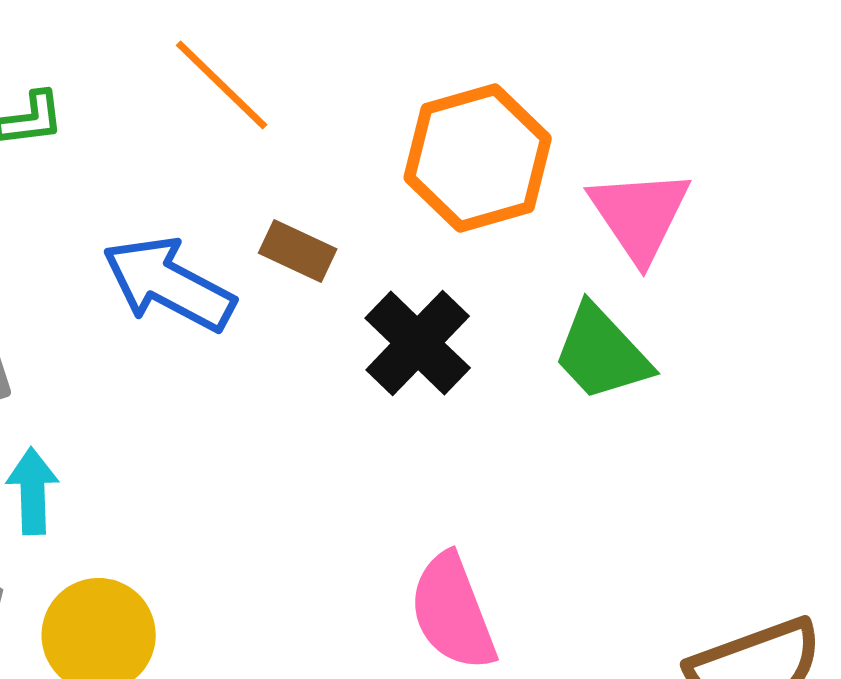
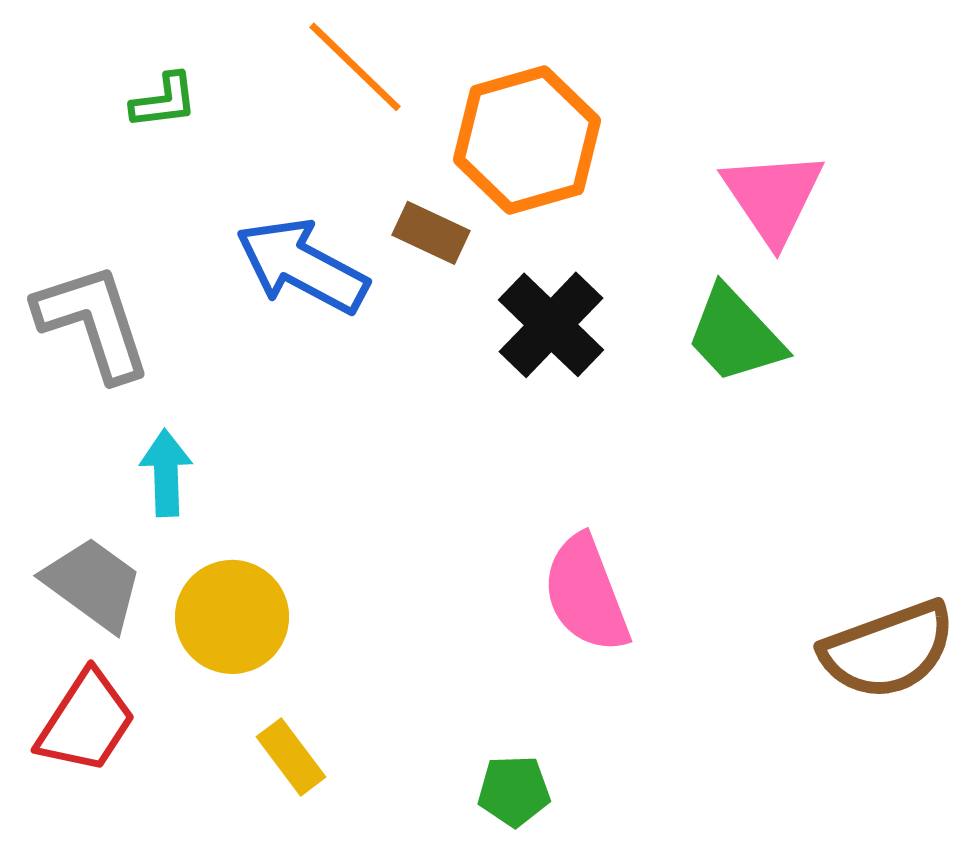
orange hexagon: (478, 158) -> (527, 140), moved

